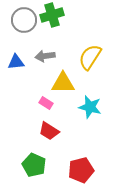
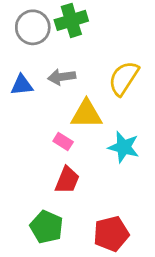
red trapezoid: (49, 131) -> (67, 180), turned -100

